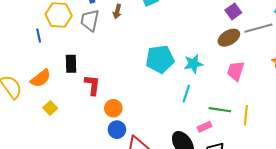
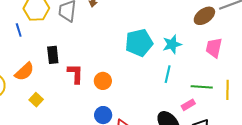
orange circle: (113, 108) -> (103, 81), moved

